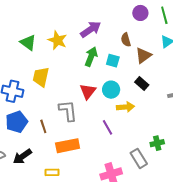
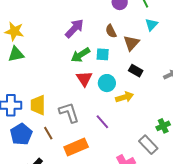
yellow star: (57, 40) -> (14, 31), moved
green triangle: (28, 43) -> (16, 54), turned -36
green arrow: (91, 57) -> (80, 55), turned -132
yellow trapezoid: (41, 77) -> (38, 105), moved
red triangle: (88, 91) -> (84, 79), moved
purple line: (107, 127) -> (102, 122), moved

